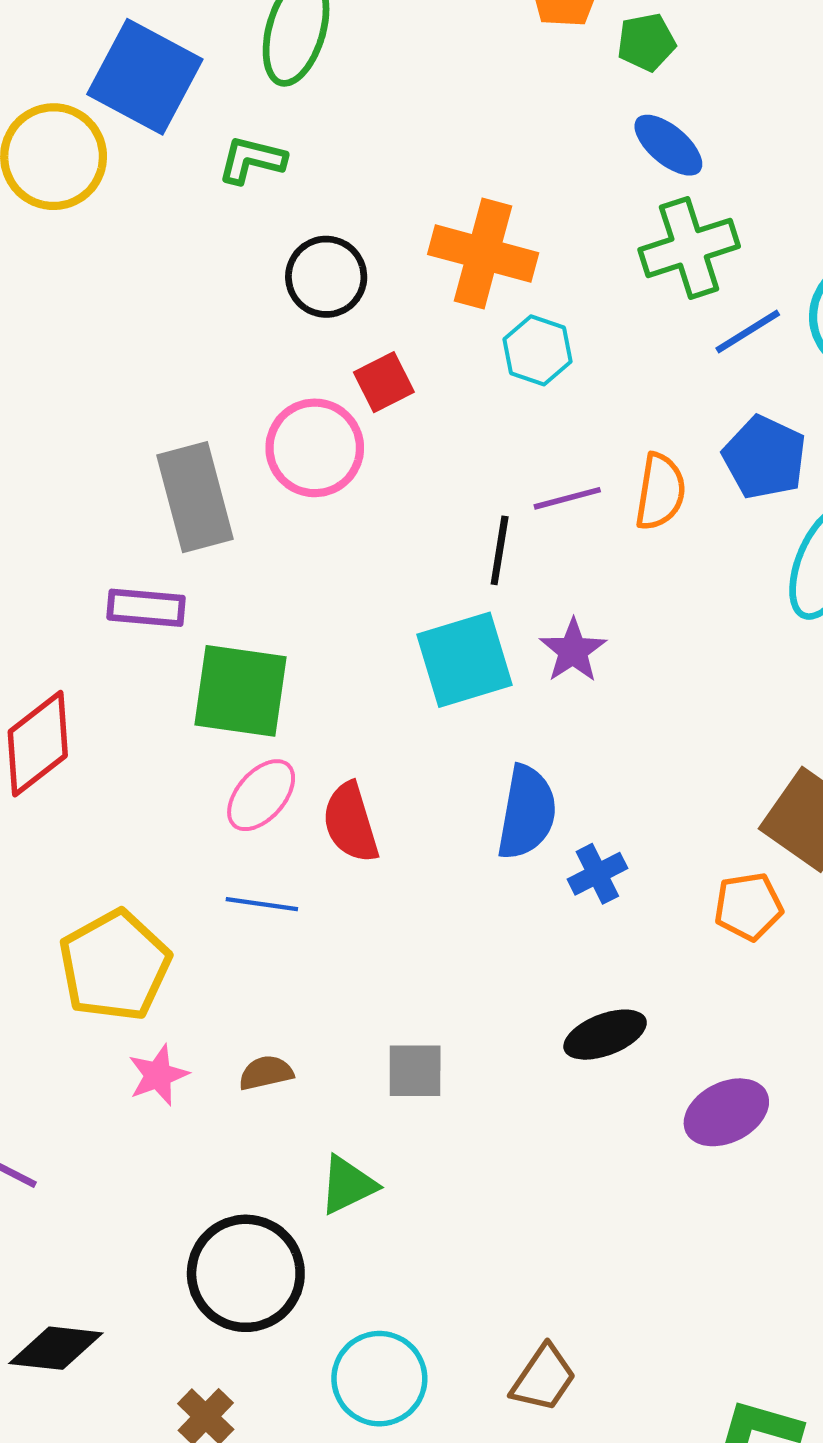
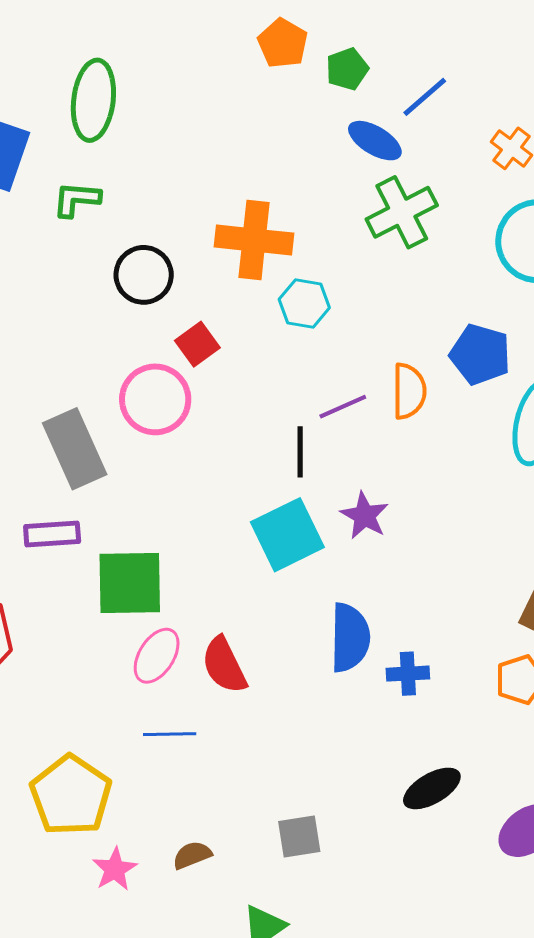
blue line: (748, 331) -> (425, 97), moved
blue cross: (597, 874) -> (408, 674), turned 33

